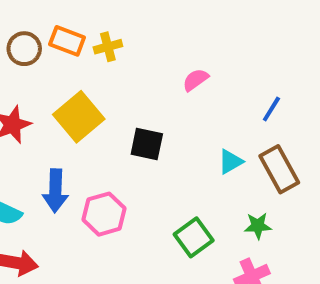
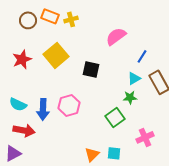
pink semicircle: (195, 80) -> (116, 36), size x1.5
blue line: (271, 109) -> (142, 56), moved
blue arrow: (55, 191) -> (43, 109), moved
green star: (258, 226) -> (130, 97), moved

